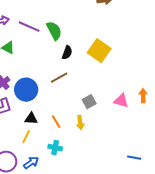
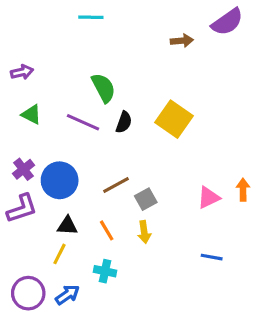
purple line: (29, 27) -> (83, 122), moved
brown line: (59, 78) -> (116, 185), moved
pink triangle: (121, 101) -> (208, 198), turned -42
gray square: (89, 102) -> (146, 199), moved
blue line: (134, 158) -> (212, 257), moved

